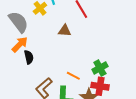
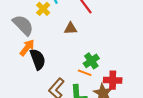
black semicircle: (29, 57) -> (38, 59), size x1.5
green cross: (100, 68) -> (91, 61), moved

